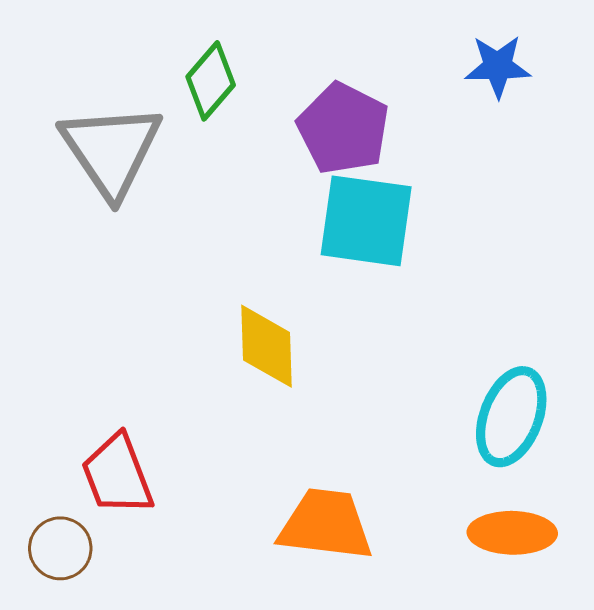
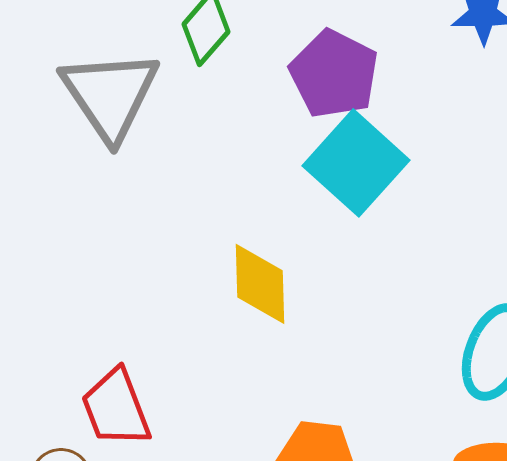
cyan square: (366, 221) -> (356, 163), turned 34

